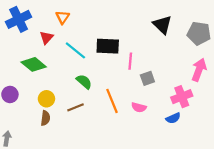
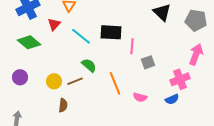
green diamond: (34, 64) -> (29, 42), moved
brown line: (75, 107) -> (75, 81), moved
pink semicircle: (139, 107) -> (140, 97), moved
brown semicircle: (45, 118) -> (63, 105), moved

